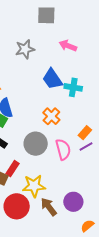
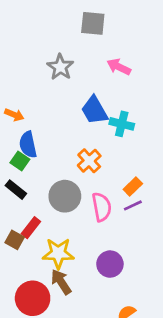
gray star: (25, 49) -> (60, 67), turned -30
purple circle: (73, 202) -> (110, 264), moved
red circle: (17, 206) -> (33, 298), moved
brown arrow: (49, 207) -> (61, 282), moved

